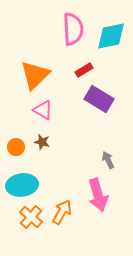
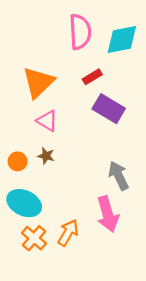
gray arrow: (108, 160) -> (119, 176), size x1.5
cyan ellipse: (22, 185) -> (24, 203), turned 32

